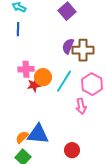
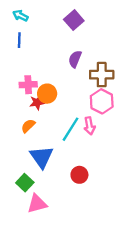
brown cross: (83, 50) -> (102, 75), moved
cyan line: (64, 81) -> (70, 129), moved
blue triangle: (38, 134) -> (42, 157), turned 50
orange semicircle: (22, 137) -> (28, 126), moved

